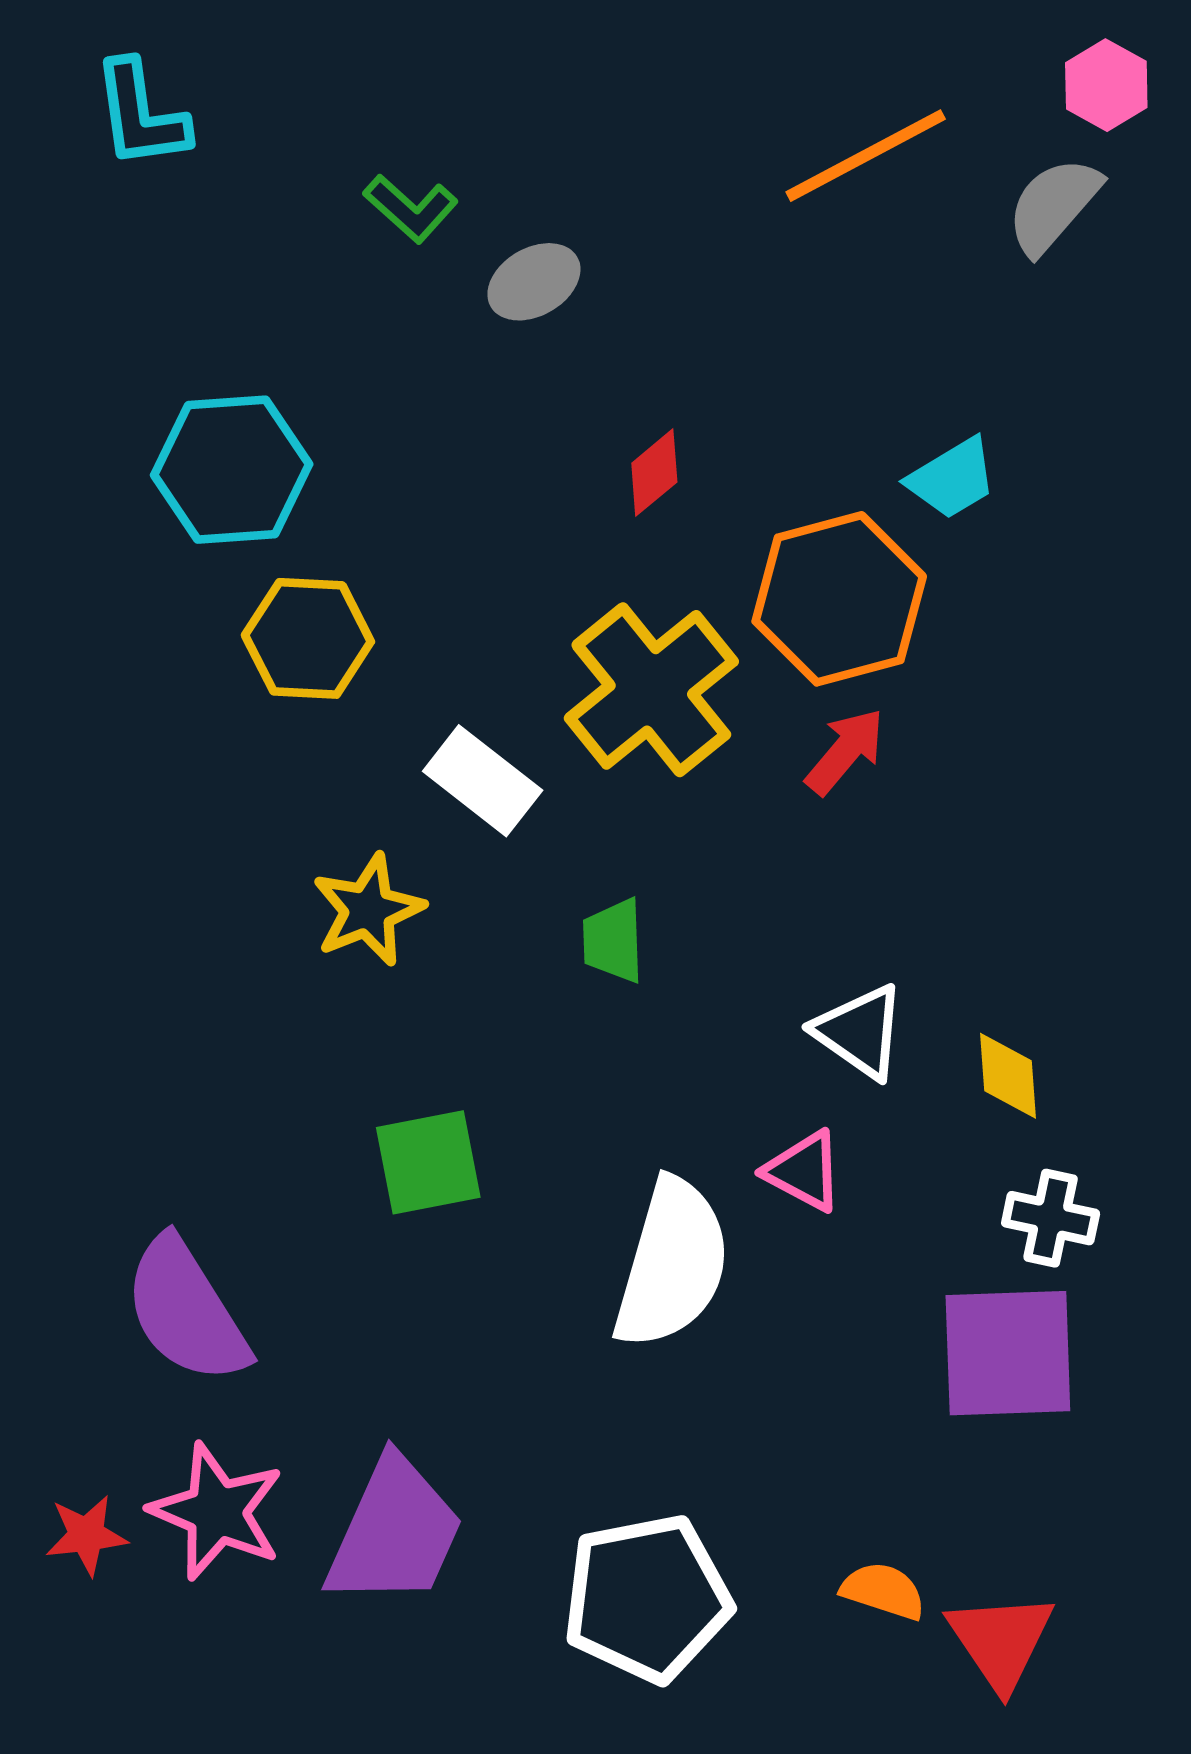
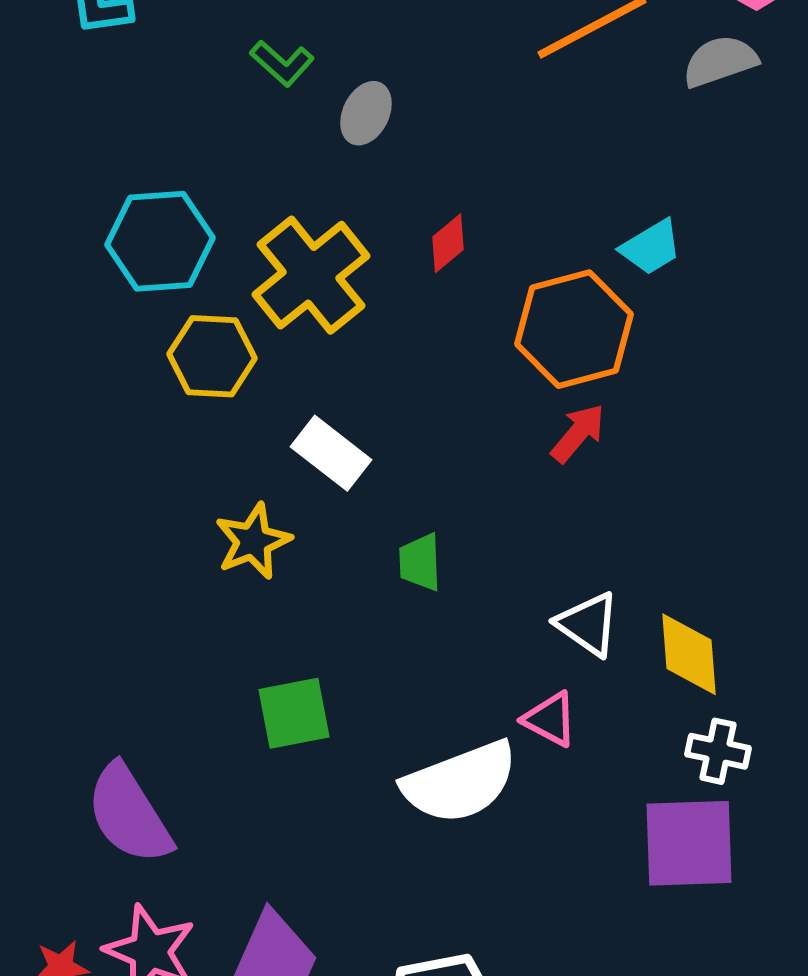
gray semicircle: (1053, 205) -> (720, 61), turned 30
gray ellipse: (534, 282) -> (366, 113), turned -34
yellow cross: (651, 690) -> (311, 275), moved
yellow diamond: (1008, 1076) -> (689, 654), size x1.4
white semicircle: (672, 1264) -> (460, 782), turned 53

